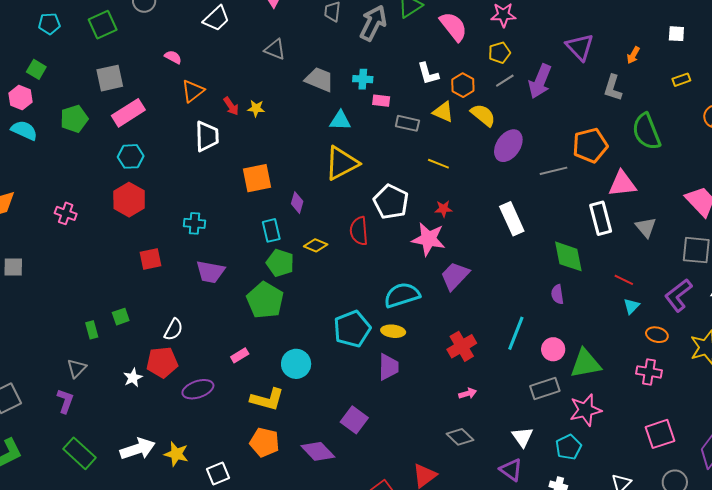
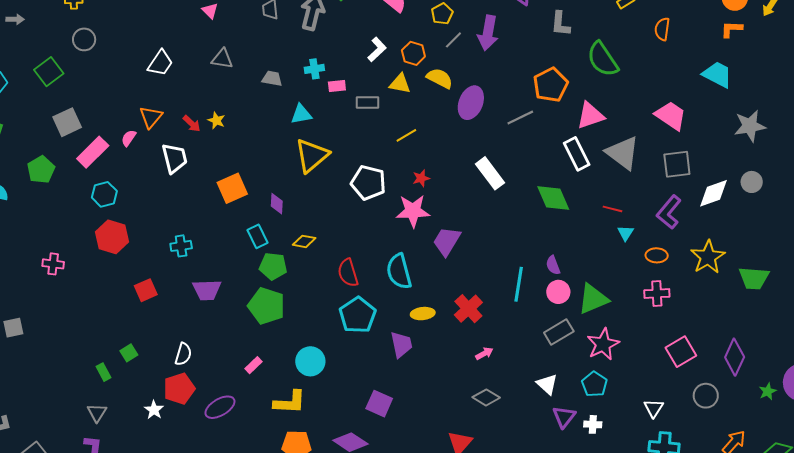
white trapezoid: (216, 18) -> (160, 63), moved
pink semicircle: (173, 57) -> (129, 138), moved, turned -72
white L-shape: (428, 74) -> (377, 49), turned -105
gray trapezoid: (319, 79) -> (272, 79), size x0.7
yellow star: (256, 108) -> (216, 120), turned 30
yellow line: (438, 164) -> (406, 135), turned -40
gray triangle: (646, 227) -> (623, 153), size x1.6
red semicircle: (359, 231) -> (348, 273), moved
purple semicircle: (557, 294) -> (553, 265), moved
cyan semicircle: (402, 295) -> (399, 271), turned -75
yellow ellipse: (393, 331) -> (423, 314), moved
purple triangle: (511, 470) -> (564, 417), moved, turned 45

